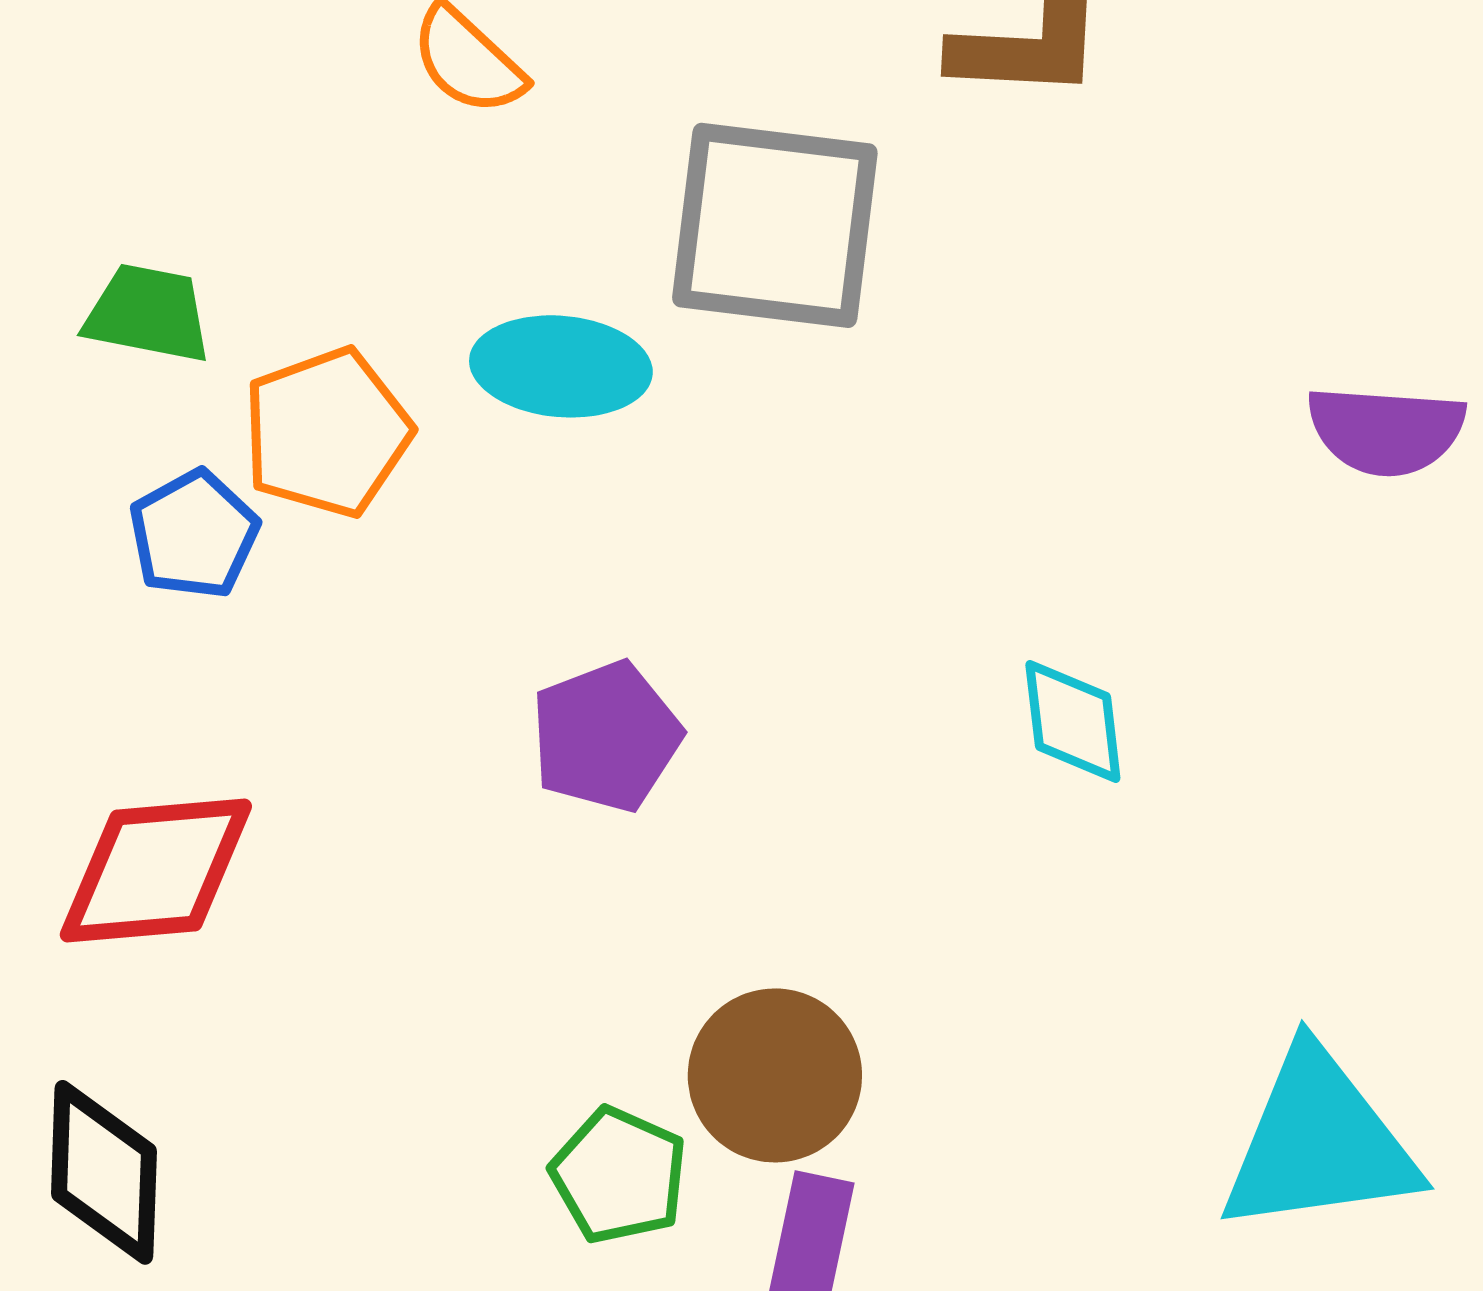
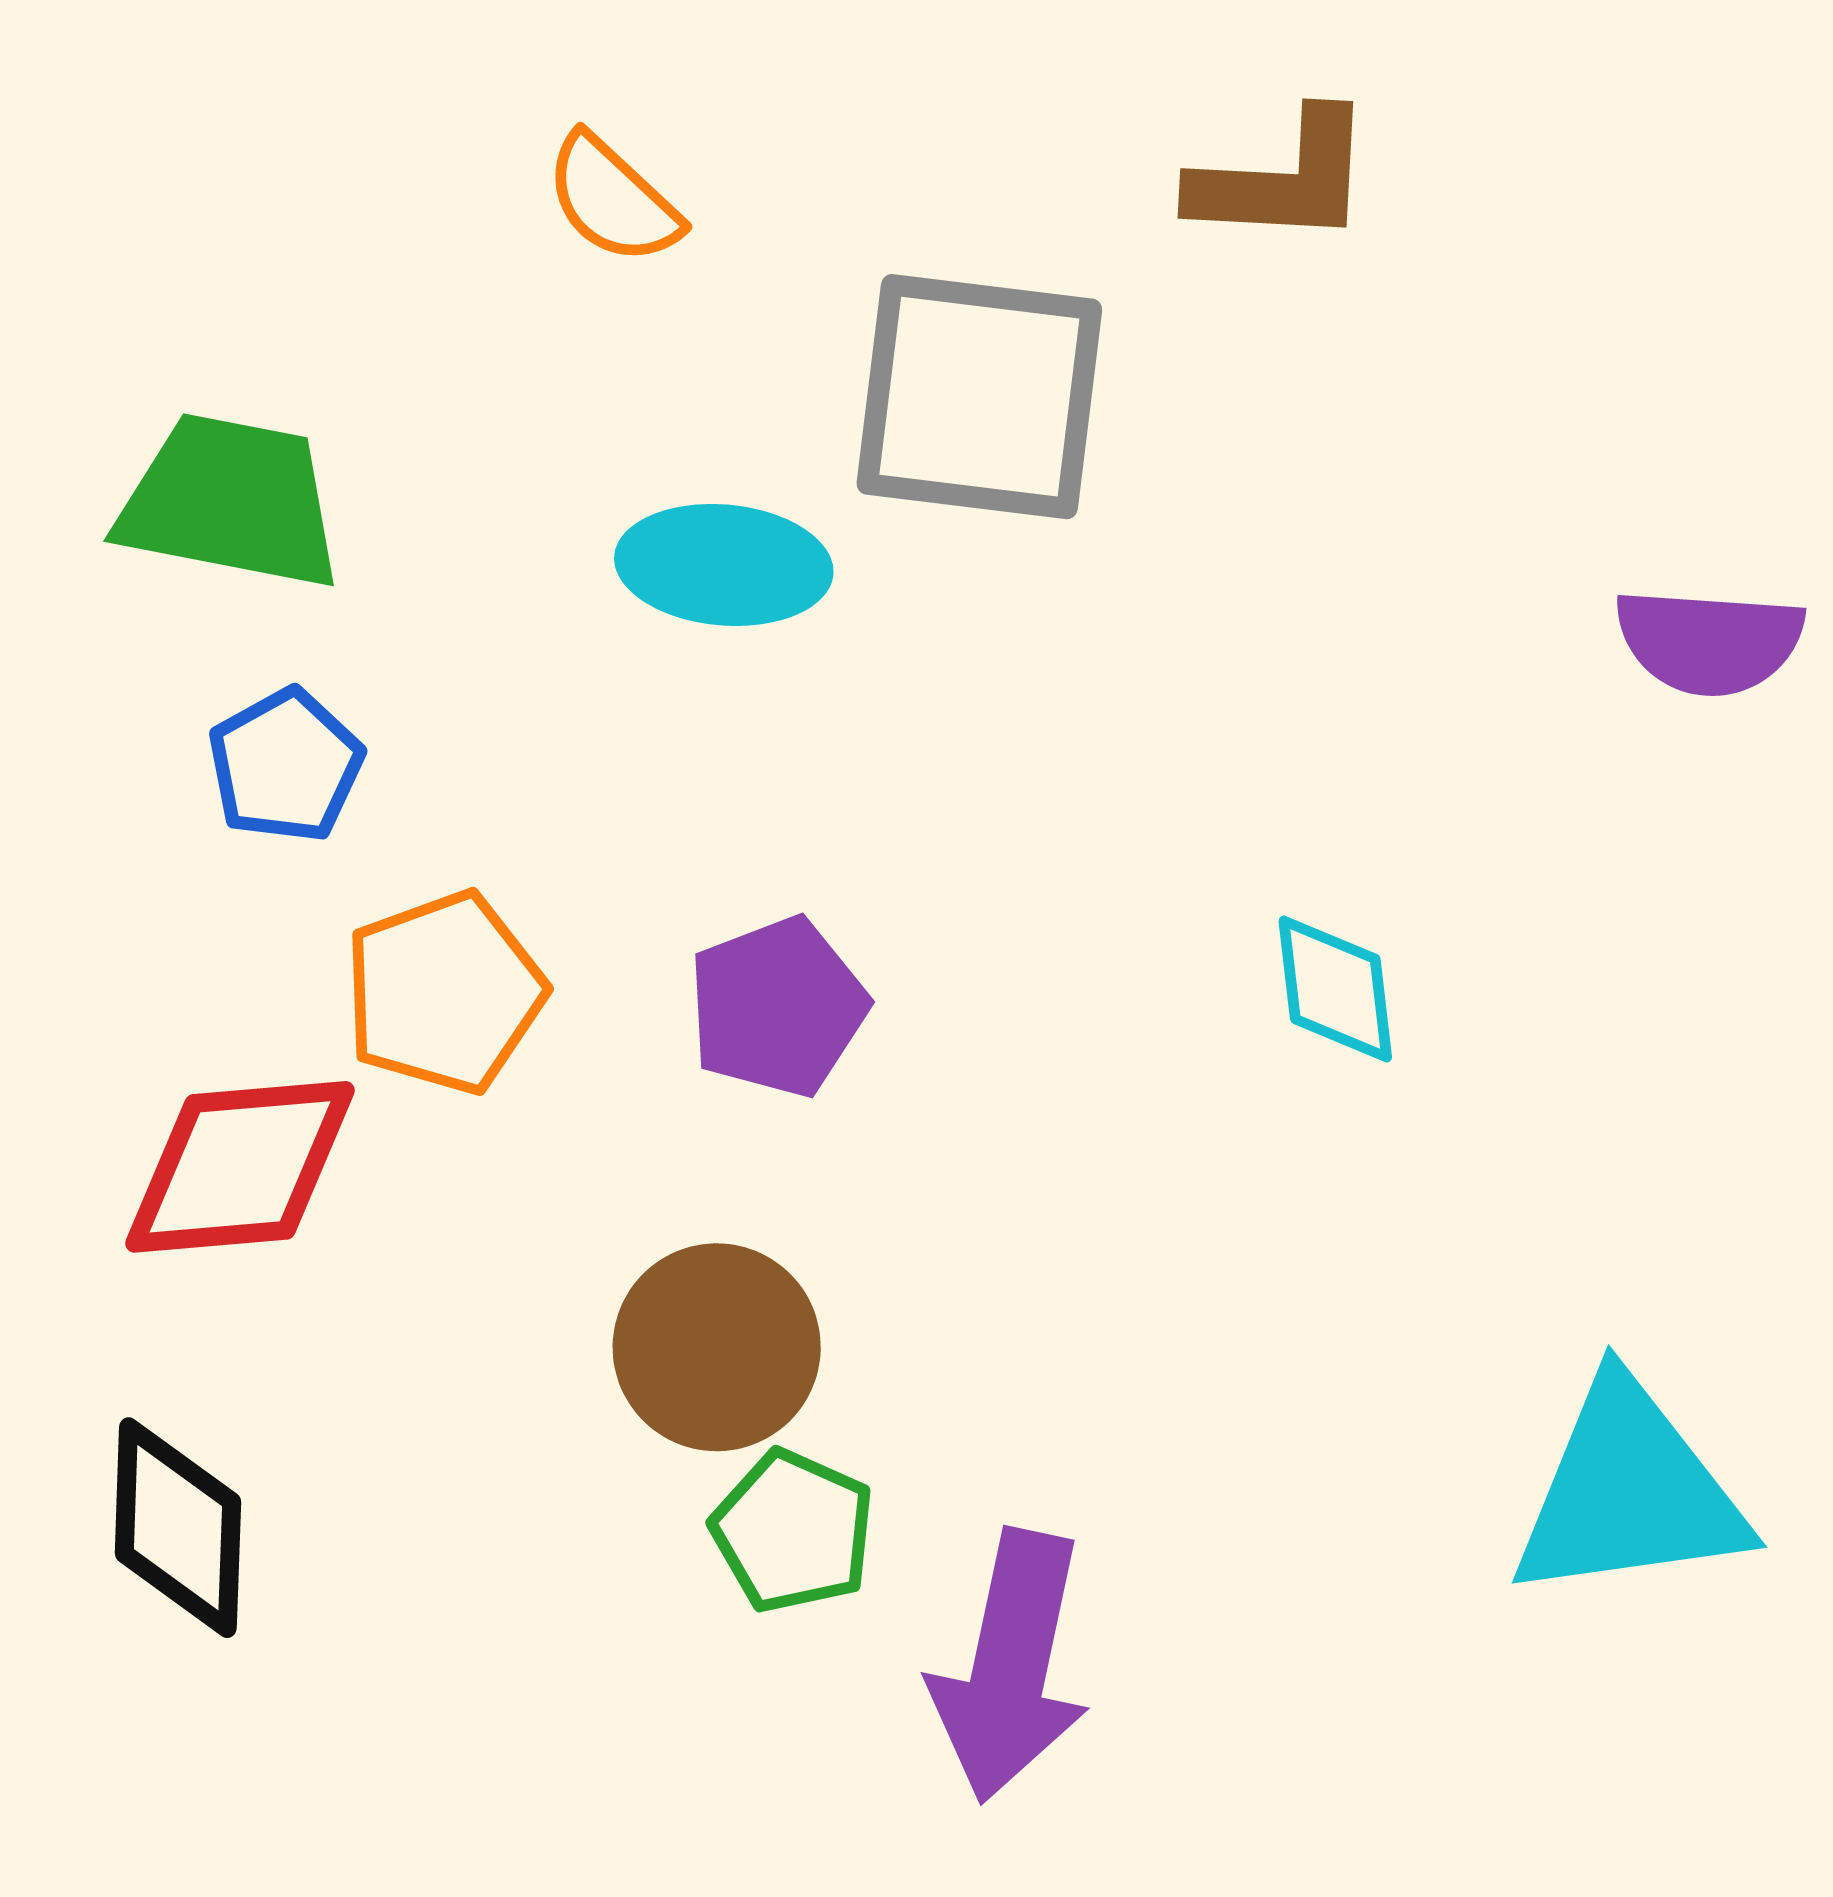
green trapezoid: (148, 313) -> (231, 502), size x1.5
orange pentagon: (327, 432) -> (444, 993), moved
brown circle: (775, 1075) -> (717, 1347), moved

